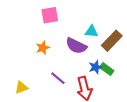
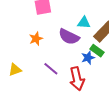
green rectangle: (107, 69) -> (97, 51), moved
yellow triangle: (21, 87) -> (15, 70), moved

